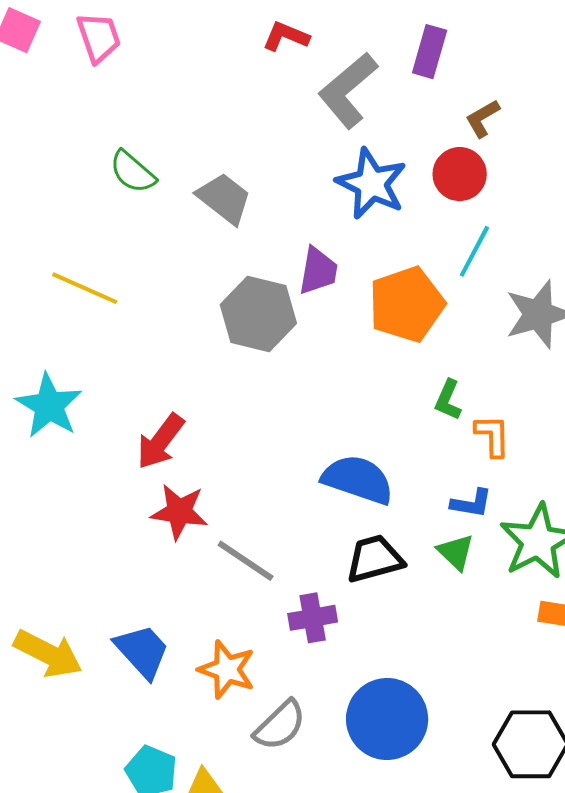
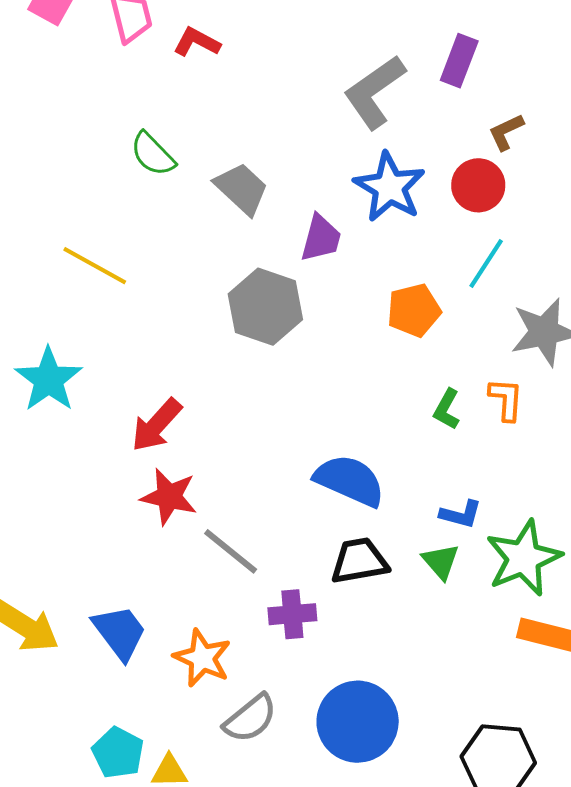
red L-shape: (286, 36) -> (197, 42), moved
purple trapezoid: (318, 271) -> (321, 238), moved
orange pentagon: (407, 304) -> (414, 310), size x0.7
orange L-shape: (493, 436) -> (506, 399), moved

